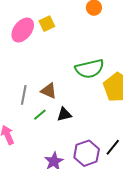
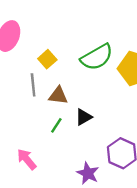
yellow square: (47, 24) -> (47, 59), moved
gray line: (24, 95) -> (33, 85), moved

